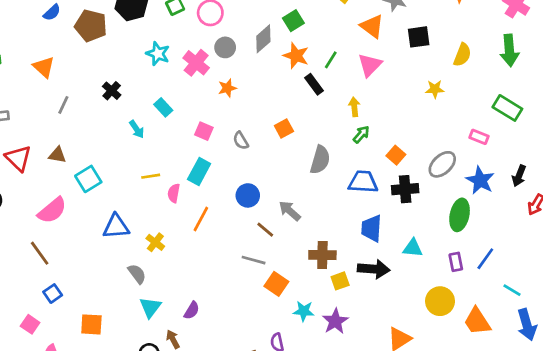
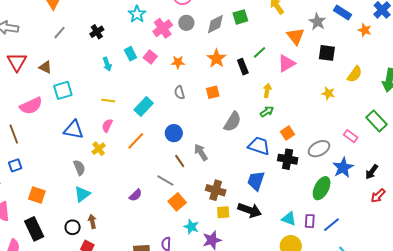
orange star: (296, 56) -> (217, 58), moved
orange star: (227, 88) -> (178, 62), moved
pink square: (204, 131) -> (150, 57), moved
pink semicircle: (174, 193) -> (107, 126), moved
cyan triangle: (413, 248) -> (289, 219), moved
purple semicircle: (192, 310) -> (136, 195), moved

